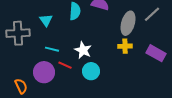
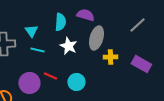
gray ellipse: (128, 23) -> (96, 38), moved
cyan line: (52, 49) -> (37, 50), moved
white star: (83, 50) -> (68, 46), moved

